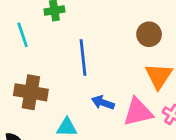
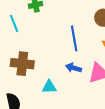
blue line: (83, 58) -> (74, 38), moved

